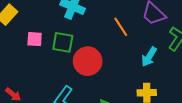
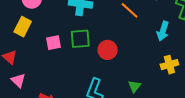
red circle: (88, 61) -> (108, 50), size x0.7

